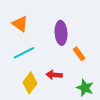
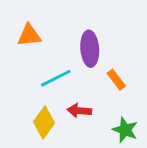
orange triangle: (20, 24) -> (29, 35), turned -42
cyan line: (24, 53) -> (56, 78), moved

